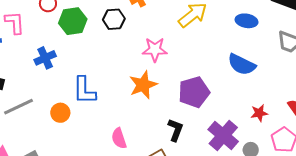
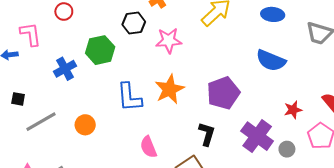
green hexagon: (73, 21) -> (100, 50), moved
pink star: (155, 50) -> (169, 41), moved
blue L-shape: (84, 90) -> (129, 97), moved

